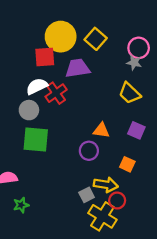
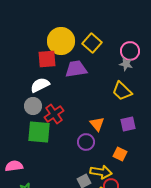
red cross: (56, 93) -> (54, 114), moved
orange triangle: (101, 130) -> (97, 124), turned 42
purple square: (136, 130) -> (128, 124), turned -35

